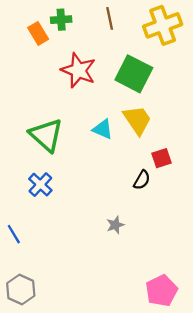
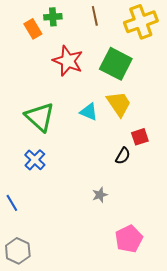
pink pentagon: (161, 291) -> (129, 239), moved

